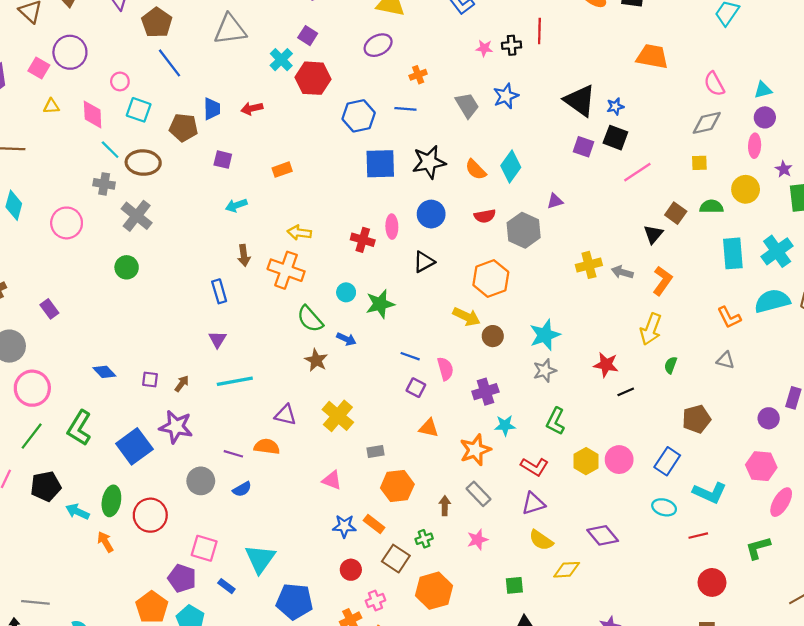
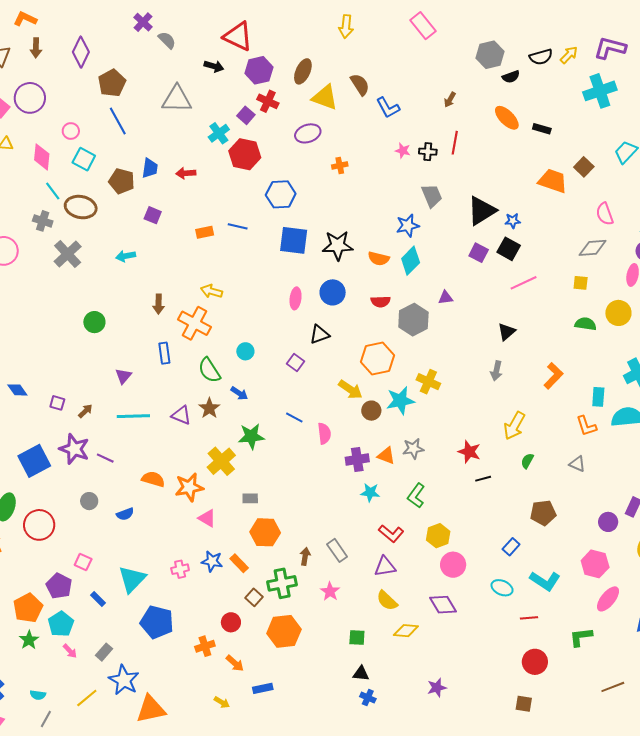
blue star: (506, 96) -> (408, 226), moved
black triangle: (580, 101) -> (482, 211), turned 44
gray trapezoid: (467, 105) -> (432, 196), moved
blue line: (405, 109) -> (238, 226), moved
orange semicircle: (476, 170) -> (379, 259), turned -40
cyan arrow: (236, 205) -> (126, 256), moved
brown square: (676, 213) -> (584, 167), moved
black triangle: (653, 234) -> (506, 332), moved
red cross: (363, 240) -> (268, 101), moved
cyan rectangle: (733, 253) -> (598, 397), moved, size x0.7
yellow cross: (589, 265) -> (428, 382), moved, turned 30
green circle: (127, 267) -> (94, 322), moved
gray arrow: (622, 272) -> (496, 371), turned -102
orange L-shape: (662, 281) -> (553, 376), moved
blue rectangle: (219, 291) -> (164, 353), moved
green star: (380, 304) -> (251, 436), moved
cyan star: (545, 335) -> (400, 401), moved
purple square: (416, 388) -> (295, 362), moved
purple triangle: (285, 415) -> (181, 415), moved
orange triangle: (429, 428) -> (386, 456), moved
orange star: (475, 450) -> (189, 487), moved
purple line: (233, 454) -> (105, 458), moved
pink circle: (619, 460) -> (453, 565), moved
blue rectangle: (667, 461) -> (511, 547), size x0.7
gray circle: (201, 481) -> (89, 501), size x0.7
green cross: (424, 539) -> (282, 583), size x1.8
pink star: (478, 540) -> (330, 591), turned -30
pink square: (204, 548) -> (83, 562), size x0.7
brown square: (396, 559) -> (254, 597), size x0.7
red circle: (351, 570) -> (231, 622), moved
pink cross: (375, 601) -> (180, 569), moved

